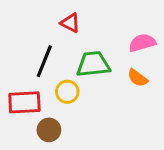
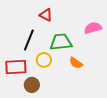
orange semicircle: (138, 78) -> (76, 63), moved

